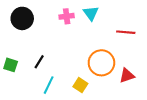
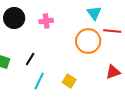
cyan triangle: (91, 13) -> (94, 13), moved
pink cross: (67, 16) -> (46, 21), moved
orange circle: (101, 63) -> (88, 41), moved

